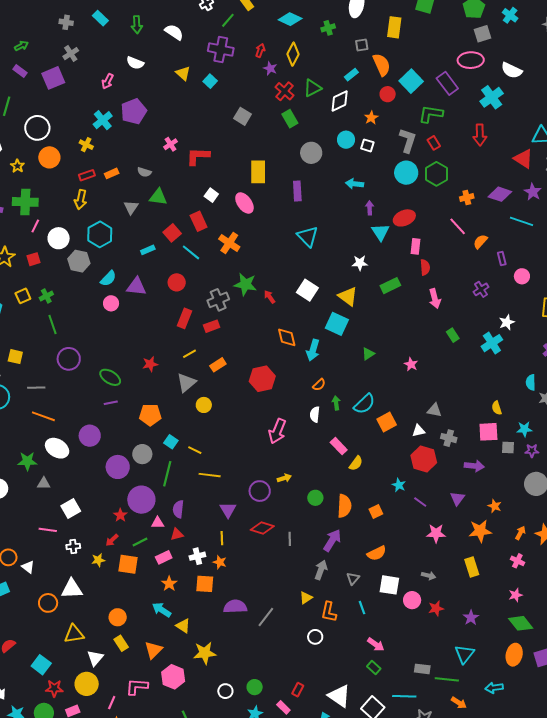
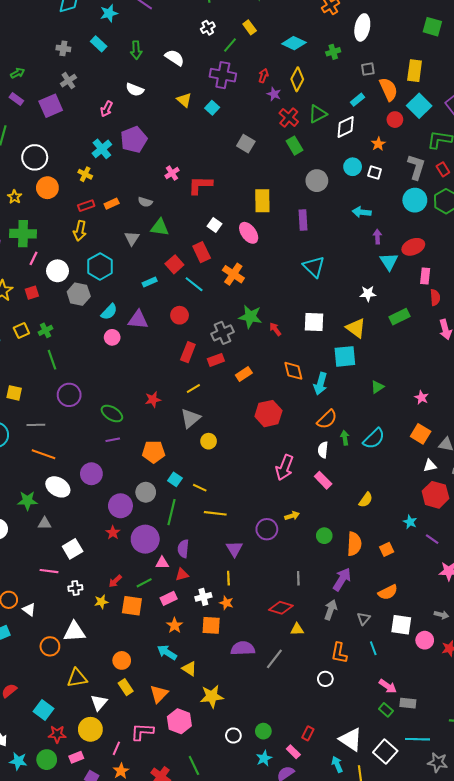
yellow rectangle: (394, 27) -> (415, 71), moved
white square: (307, 290) -> (314, 322), turned -30
cyan square: (337, 324) -> (345, 356), turned -30
orange rectangle: (218, 365) -> (244, 374), moved
orange semicircle: (319, 385) -> (327, 419), size x1.5
orange square: (387, 422) -> (421, 434), moved, turned -30
pink rectangle: (339, 446) -> (323, 480), moved
red star: (120, 515) -> (113, 533), moved
red diamond: (262, 528) -> (281, 608), moved
yellow triangle: (306, 598) -> (297, 629), moved, turned 32
gray rectangle: (422, 669) -> (408, 703), moved

